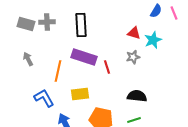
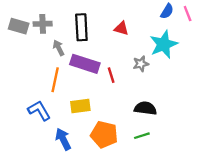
red triangle: (134, 33) -> (121, 28), moved
cyan star: (153, 40) -> (164, 44), size x1.4
gray arrow: (28, 59) -> (59, 48), moved

